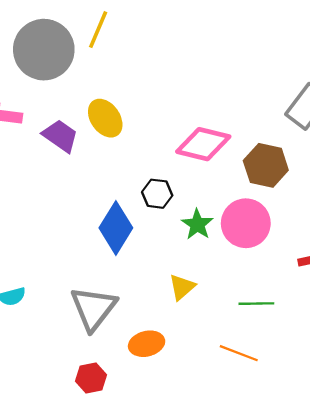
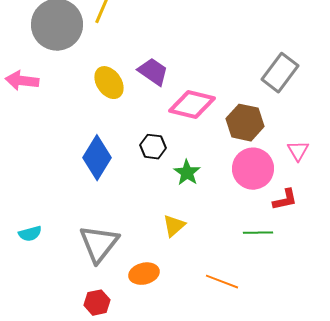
purple trapezoid: (60, 136) -> (153, 72), moved
pink circle: (246, 223) -> (253, 169), moved
blue diamond: (116, 228) -> (97, 158), moved
green line: (256, 304) -> (258, 233), moved

